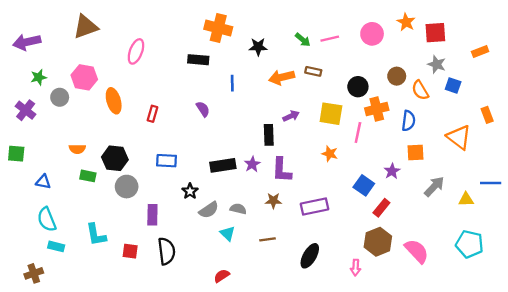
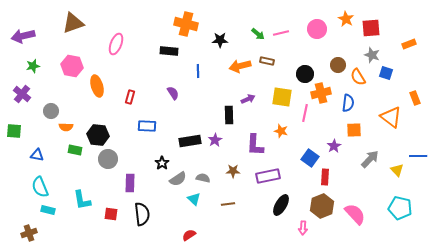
gray circle: (60, 97) -> (51, 111), moved
blue rectangle: (167, 161) -> (147, 126), moved
purple L-shape: (282, 170) -> (255, 145), moved
yellow triangle: (466, 199) -> (397, 170), turned 48
red rectangle: (381, 208) -> (325, 177), turned -35
black ellipse: (310, 256) -> (281, 205), moved

